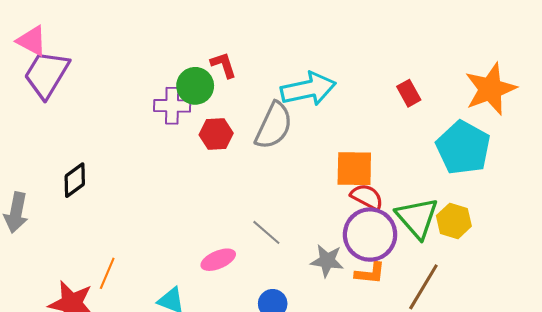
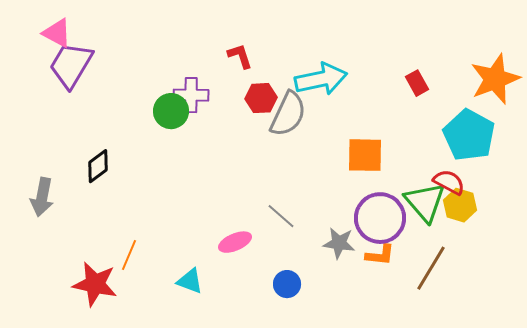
green circle: (195, 86) -> (171, 111), moved
red hexagon: (216, 134) -> (261, 98), moved
red semicircle: (367, 197) -> (449, 182), moved

